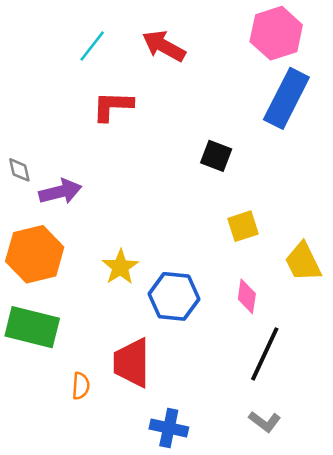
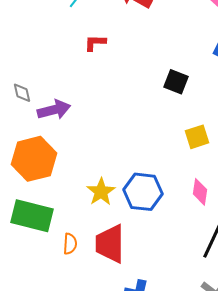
red L-shape: (113, 106) -> (95, 43), size x0.7
yellow star: (120, 267) -> (101, 192), moved
orange semicircle: (81, 386) -> (70, 244), moved

